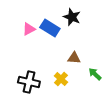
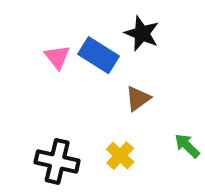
pink triangle: (29, 29) -> (57, 57), turned -40
brown triangle: (74, 58) -> (138, 98), moved, turned -40

